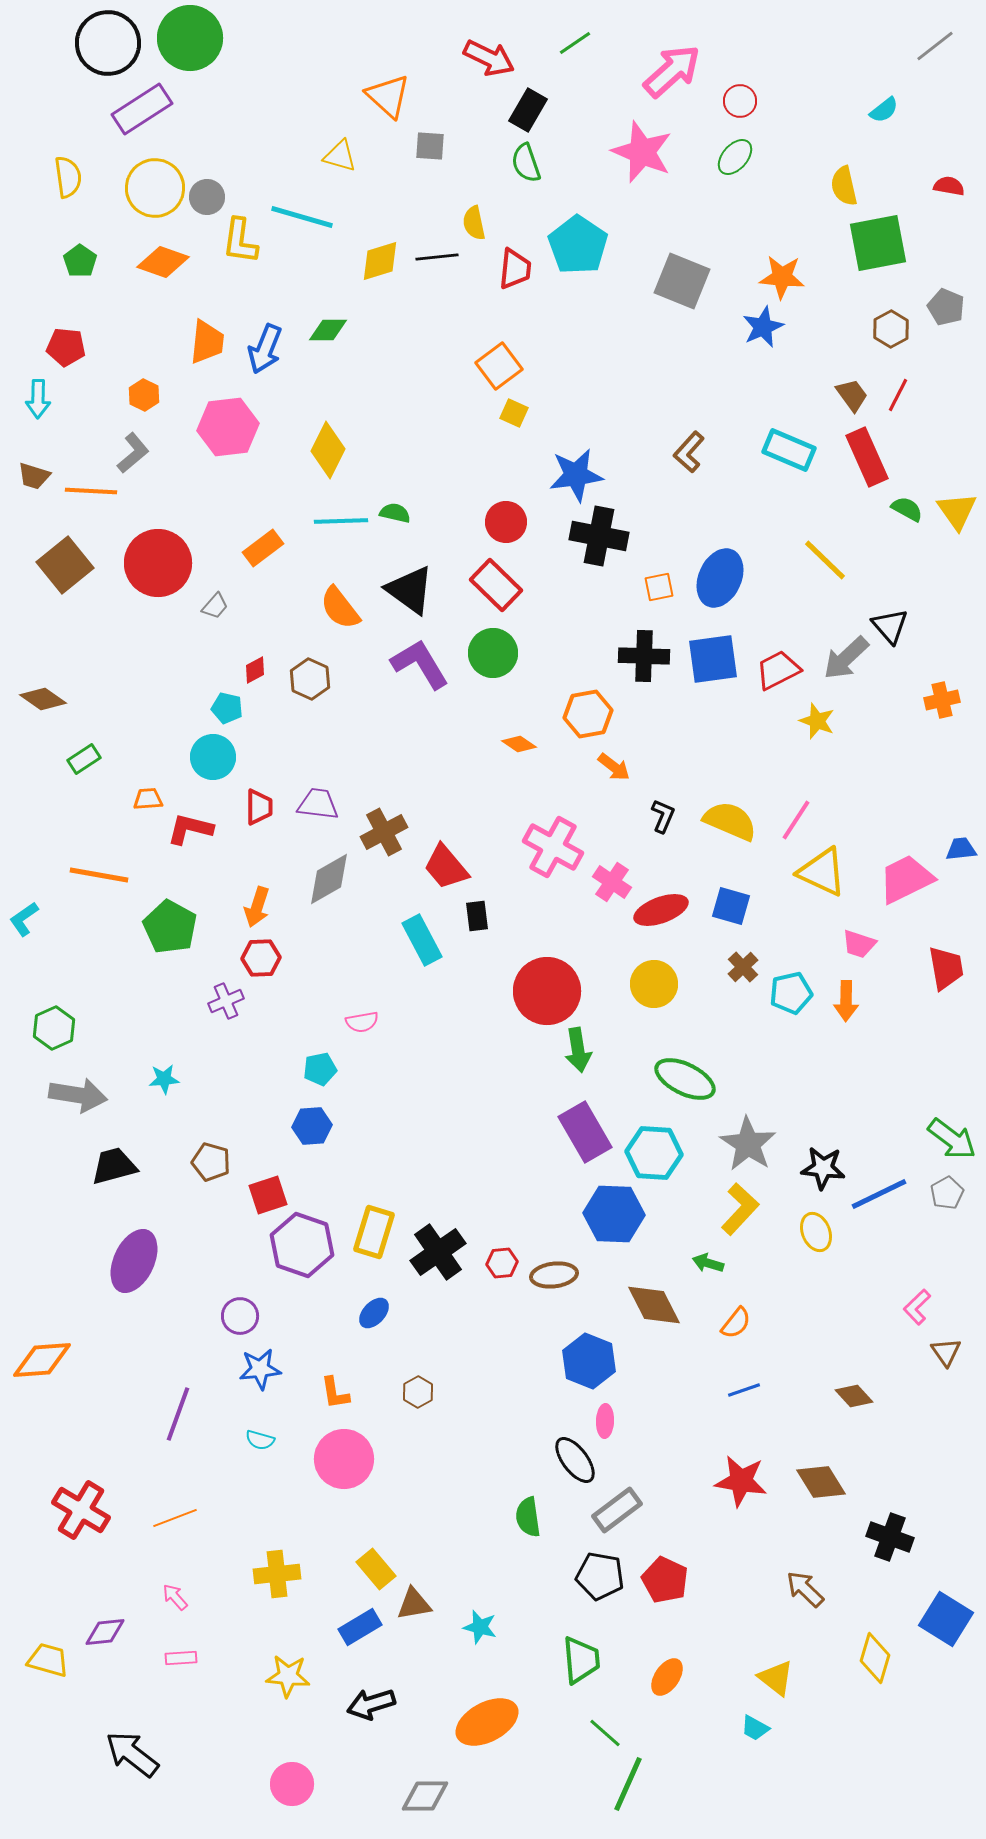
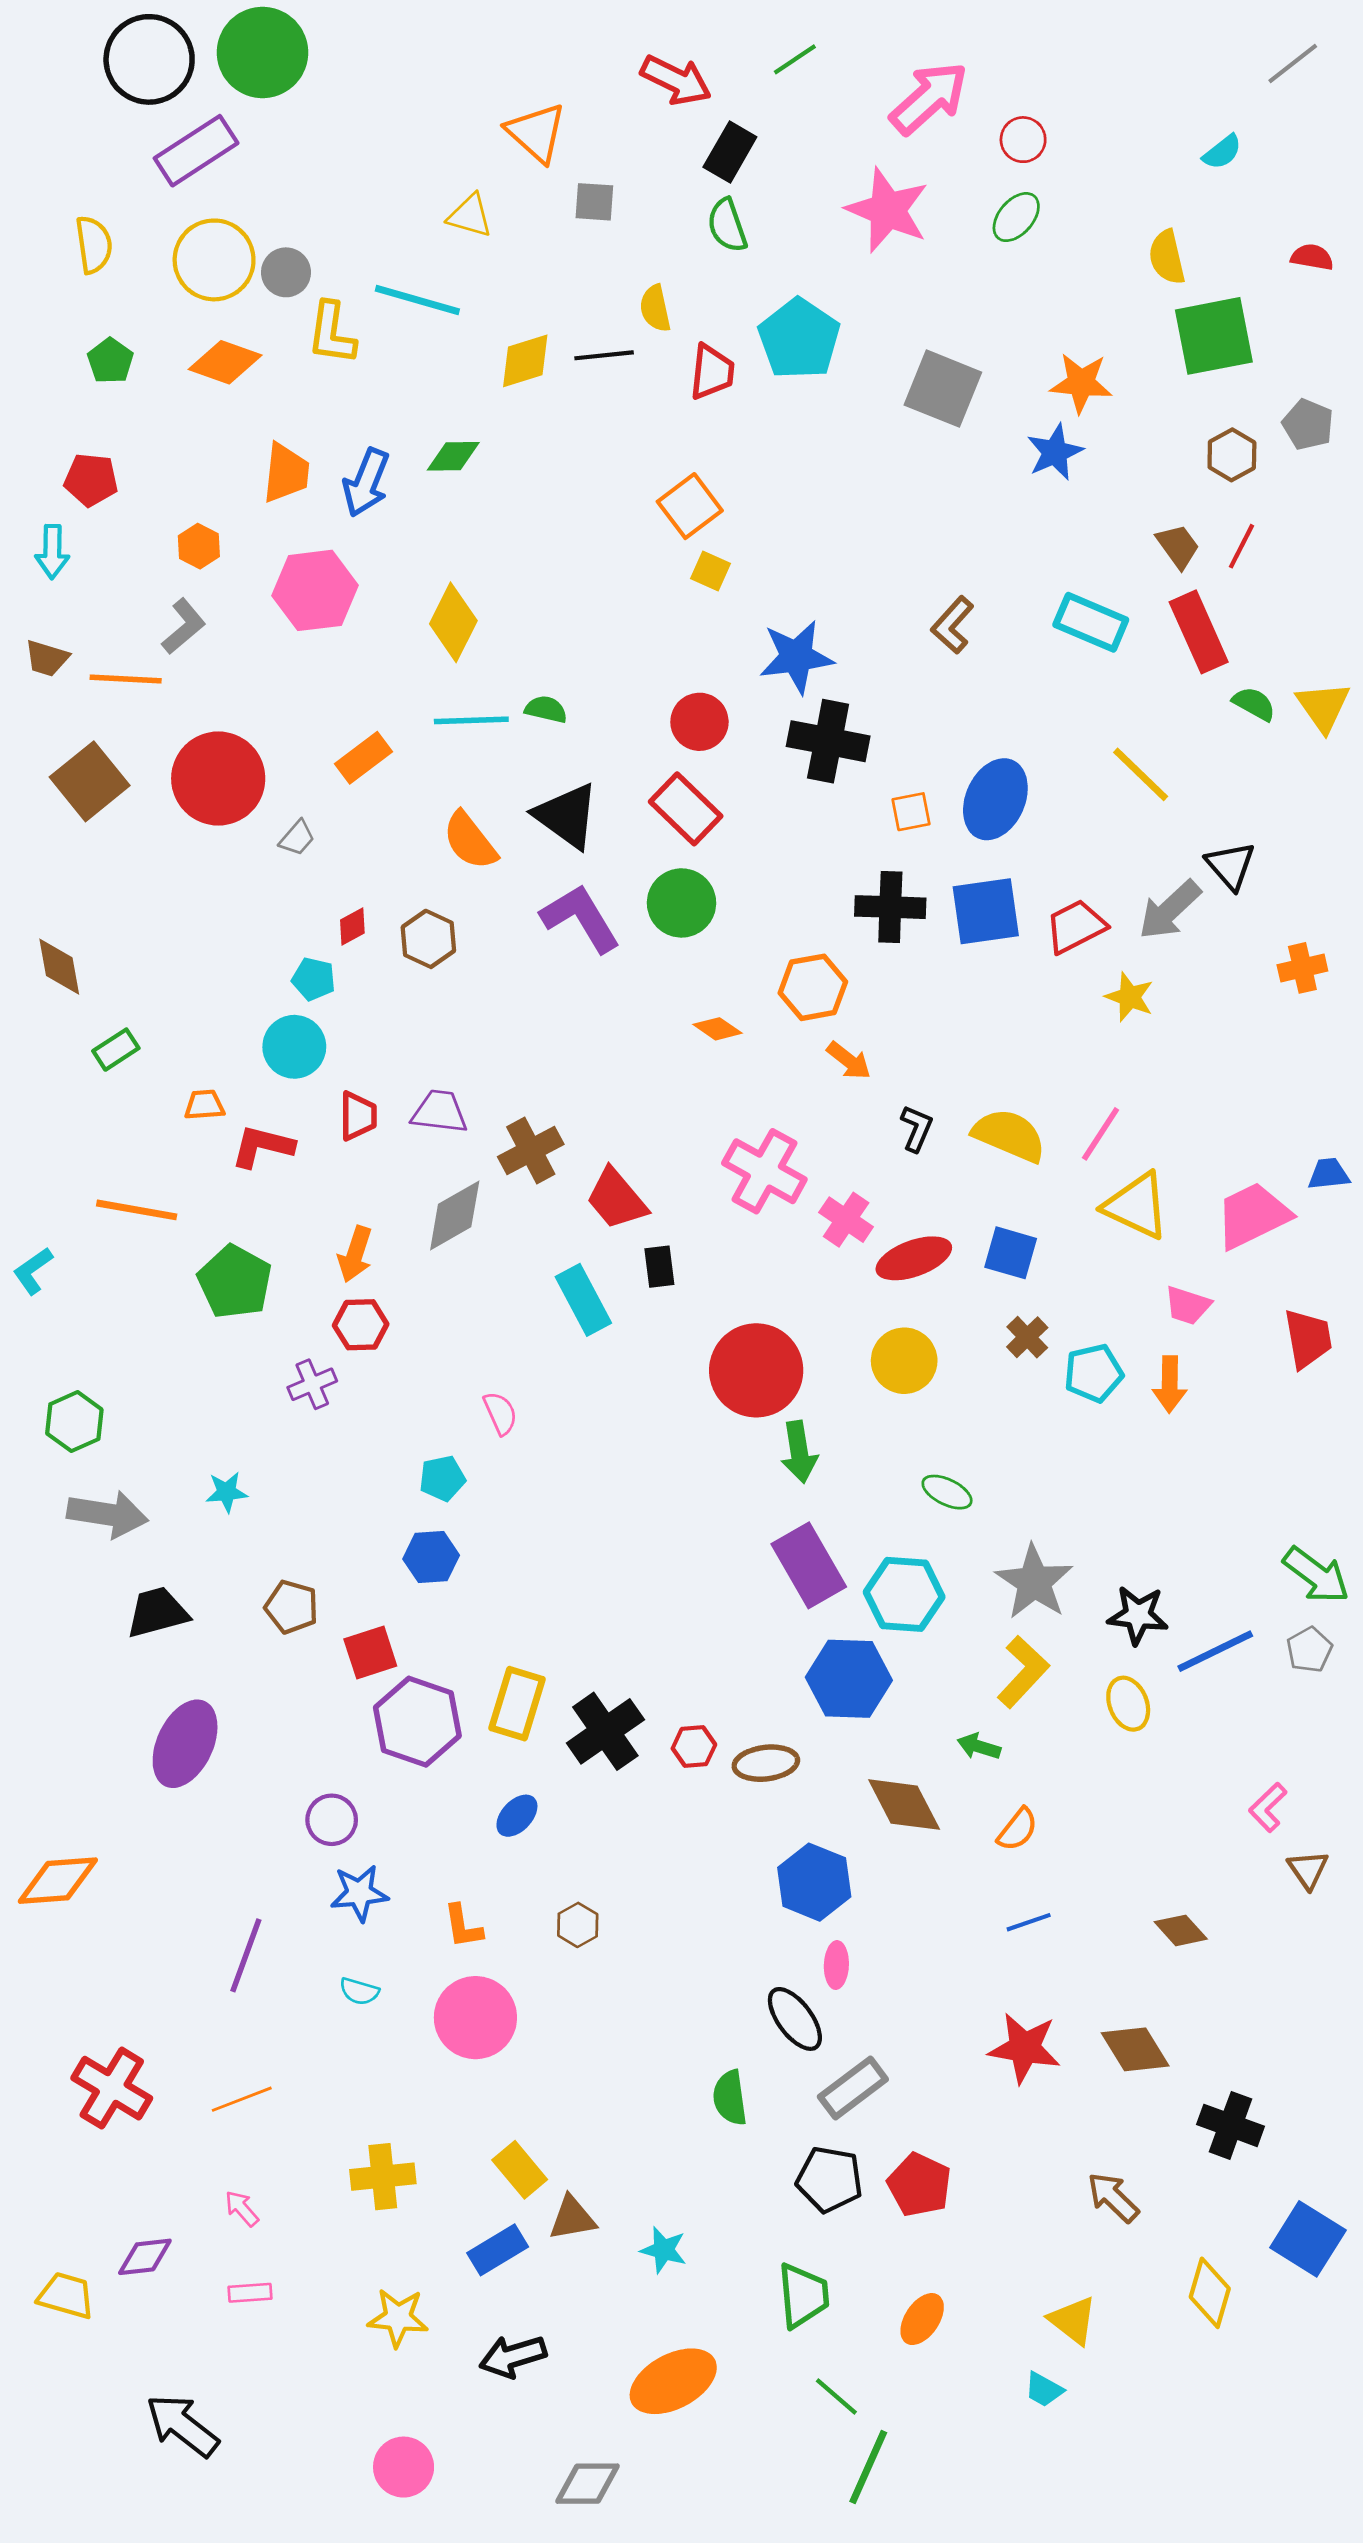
brown diamond: (43, 699) -> (59, 967), turned 45
pink semicircle: (362, 1022) -> (500, 1413), turned -104
green ellipse: (685, 1079) -> (947, 1492), size x0.6

